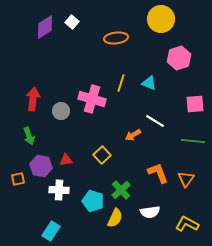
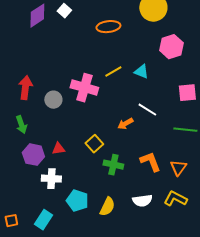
yellow line: (121, 83) -> (113, 72), turned 42
orange square: (18, 179) -> (11, 221), moved
green cross: (121, 190) -> (113, 165), moved, turned -36
cyan pentagon: (93, 201) -> (77, 201), moved
yellow L-shape: (187, 224) -> (175, 199), moved

